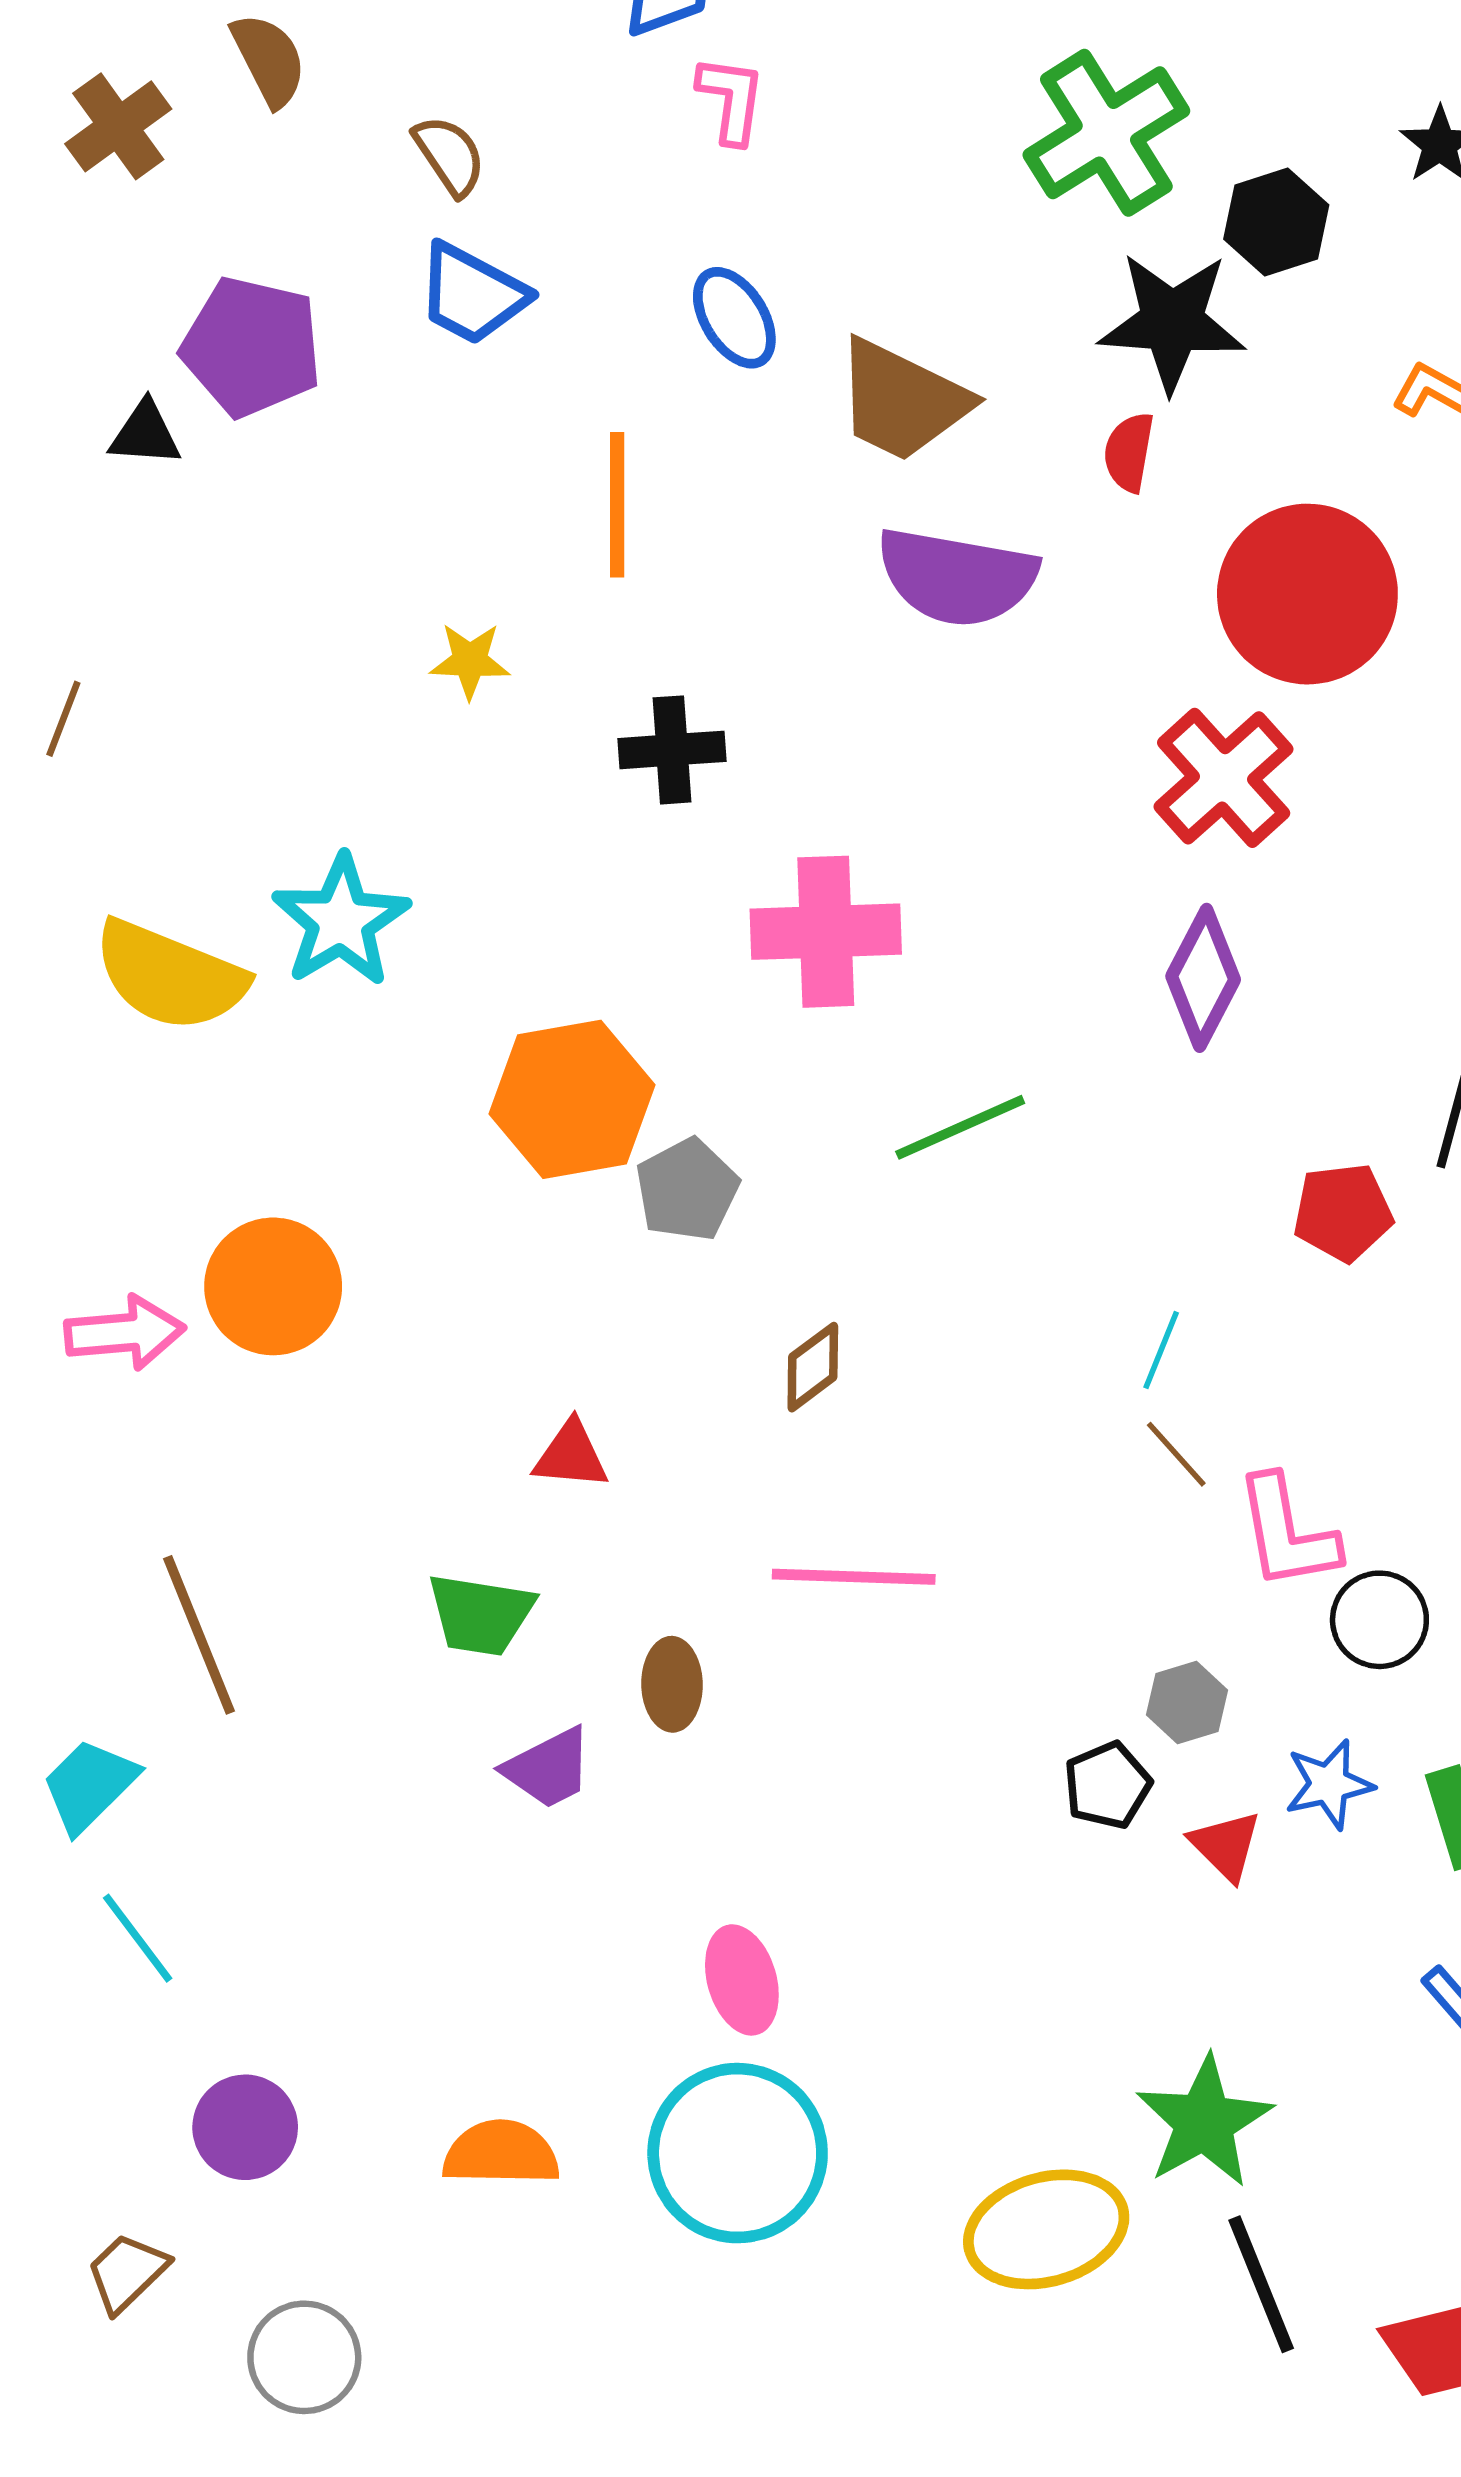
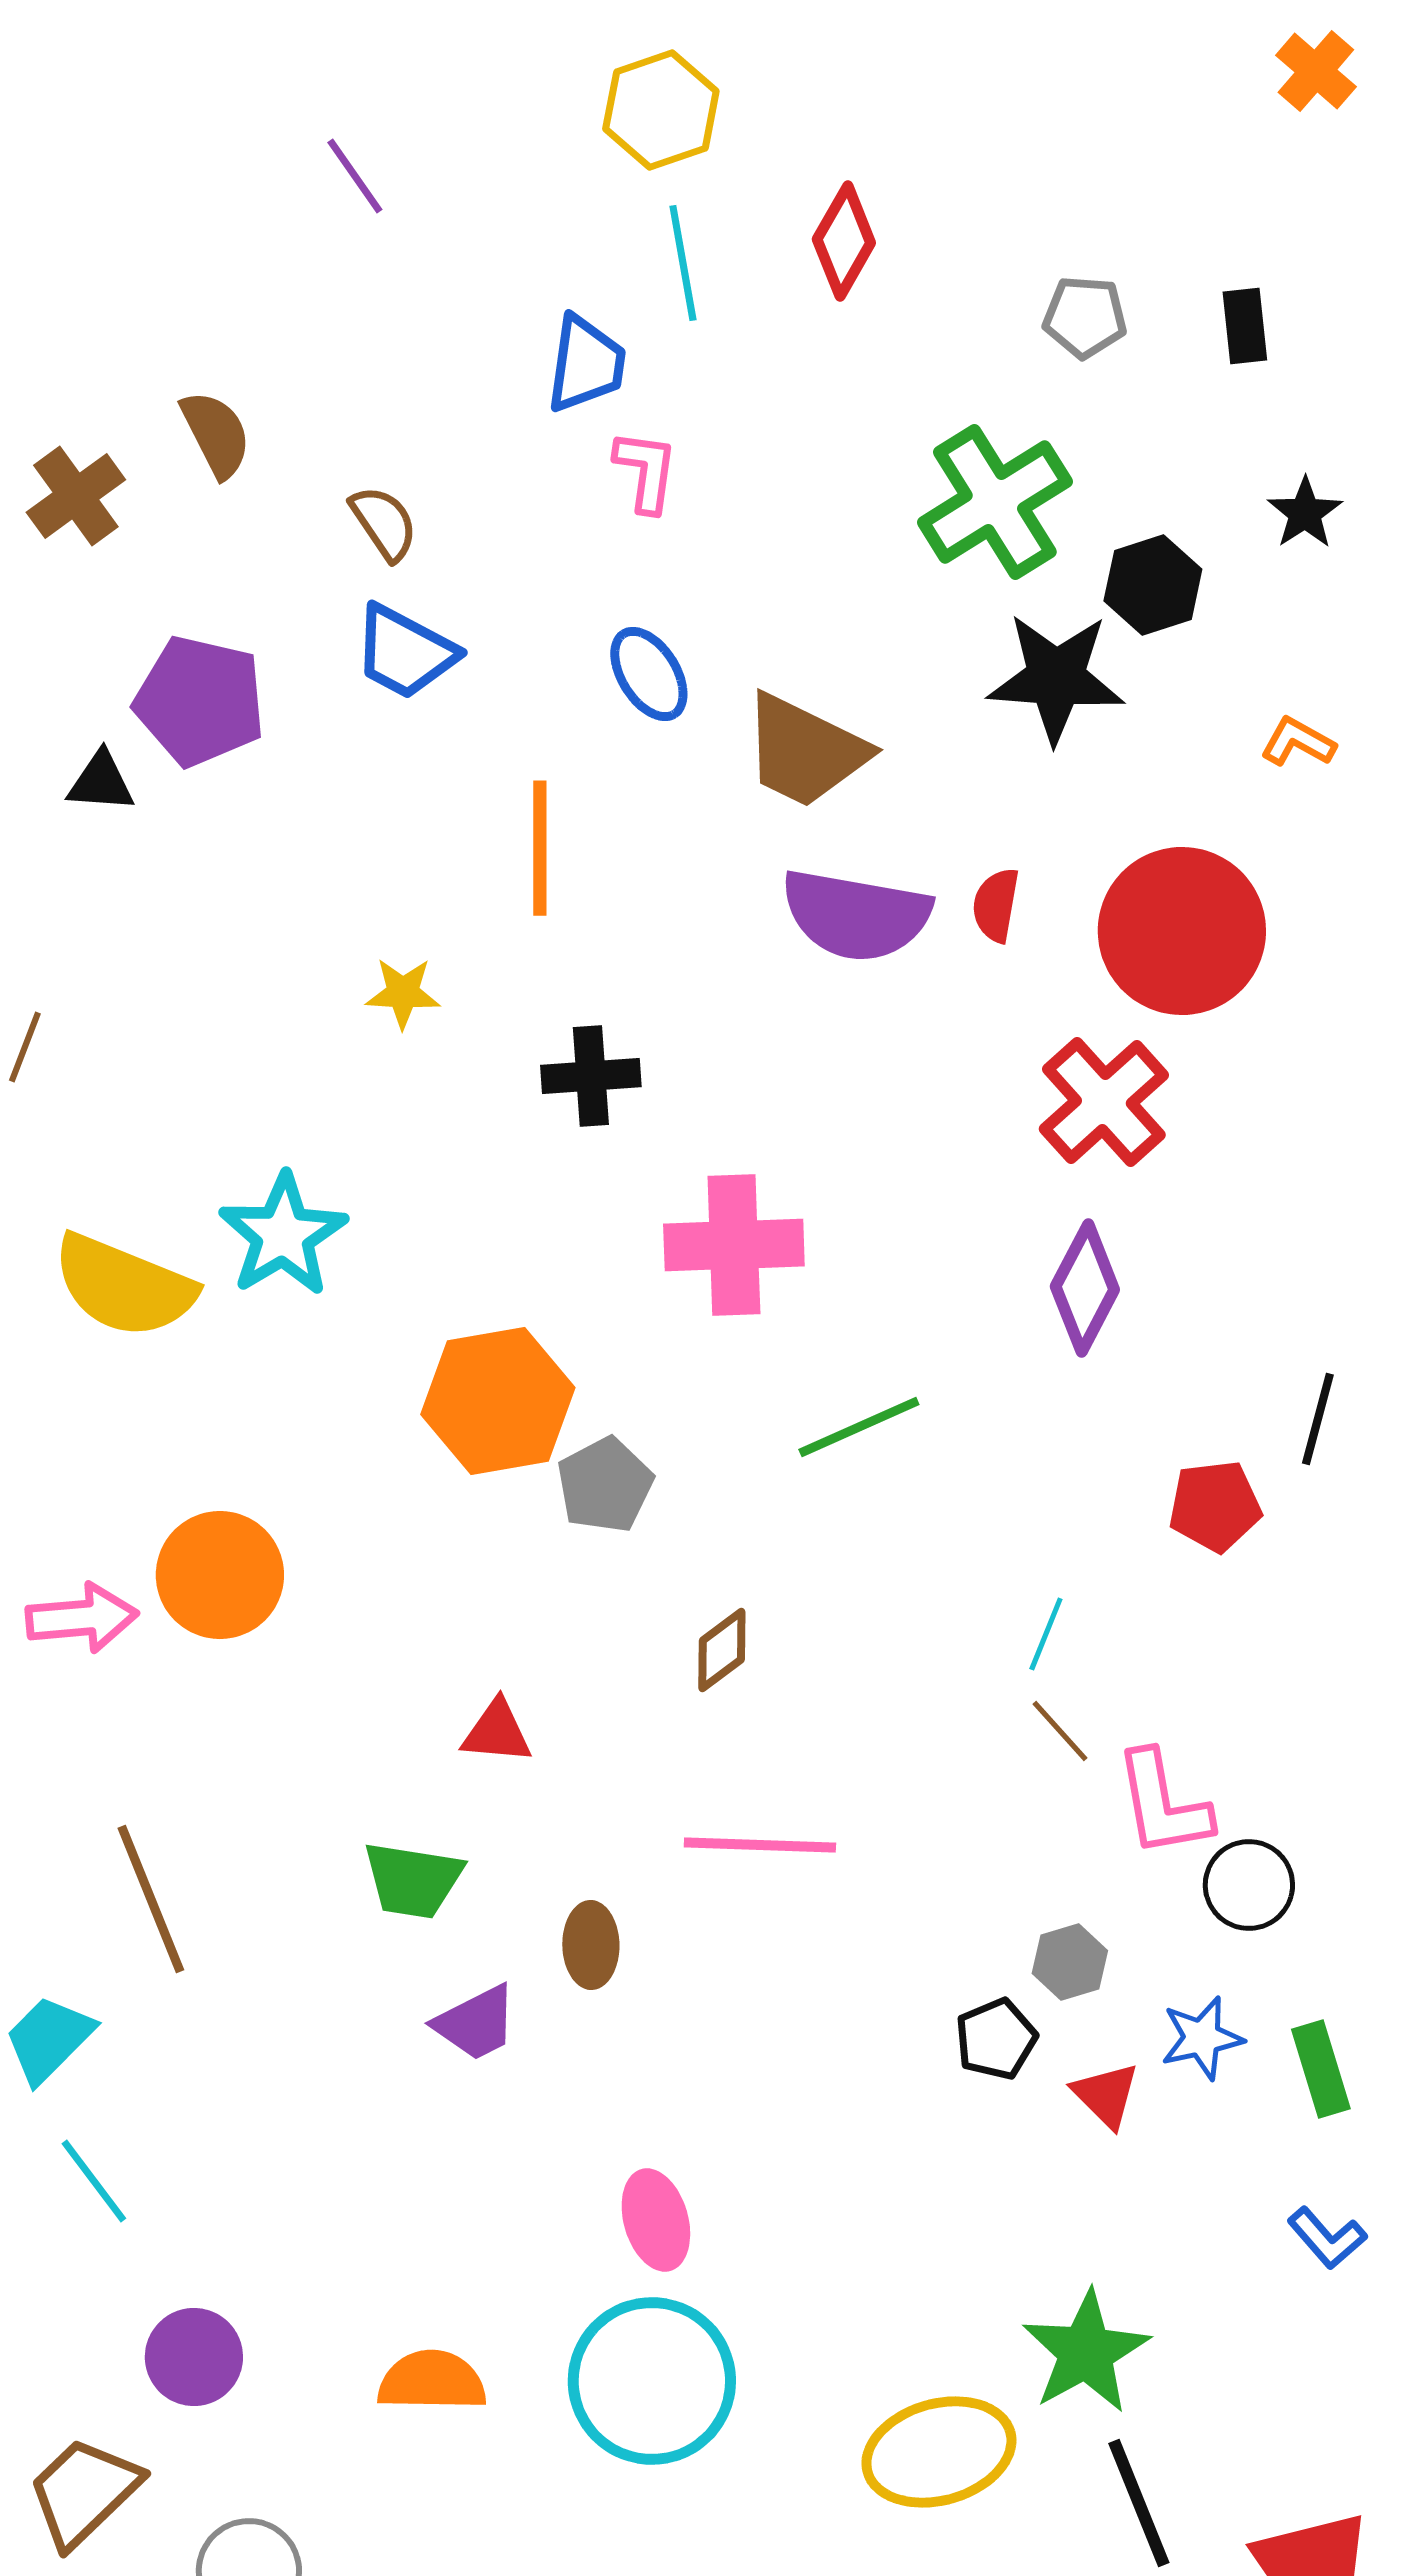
red semicircle: (1129, 452) -> (996, 905), moved
brown trapezoid: (127, 2272) -> (84, 2492), size x1.5

